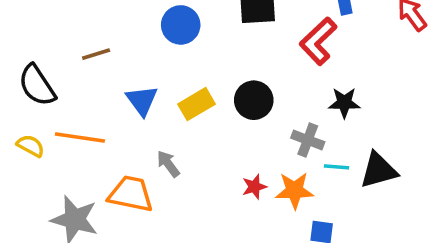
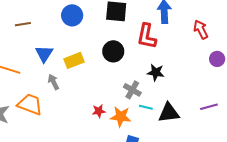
red L-shape: (318, 41) -> (147, 36), turned -44
black circle: (254, 100) -> (113, 51), moved
gray arrow: (168, 164) -> (53, 82), moved

